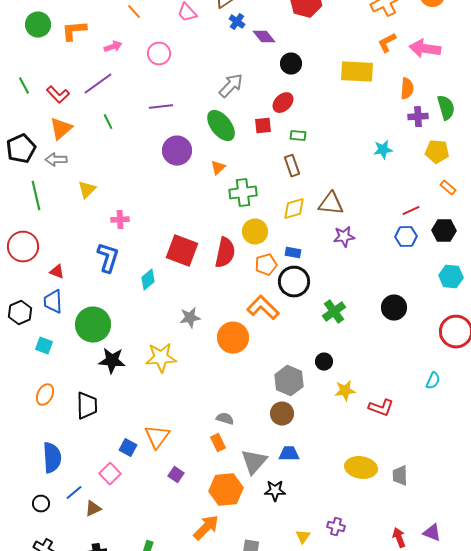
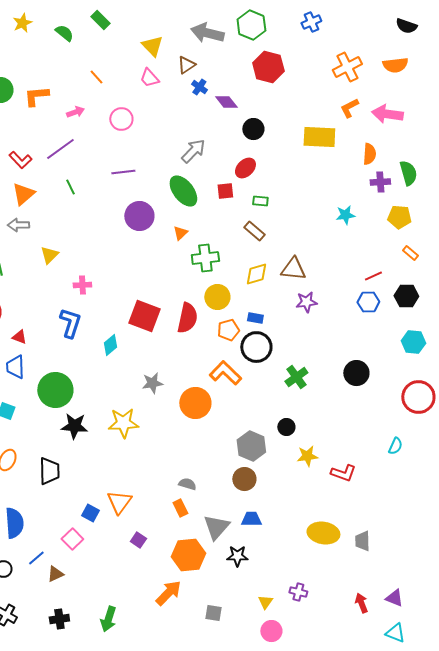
brown rectangle: (292, 166) -> (254, 231), turned -30

